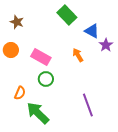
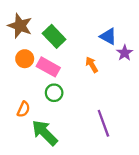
green rectangle: (67, 15) -> (54, 36), moved
brown star: (17, 22) -> (20, 26), size x1.5
orange circle: (11, 50) -> (25, 59), moved

